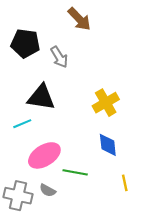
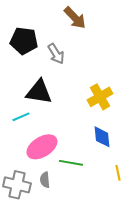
gray semicircle: (48, 190) -> (45, 180), turned 56

